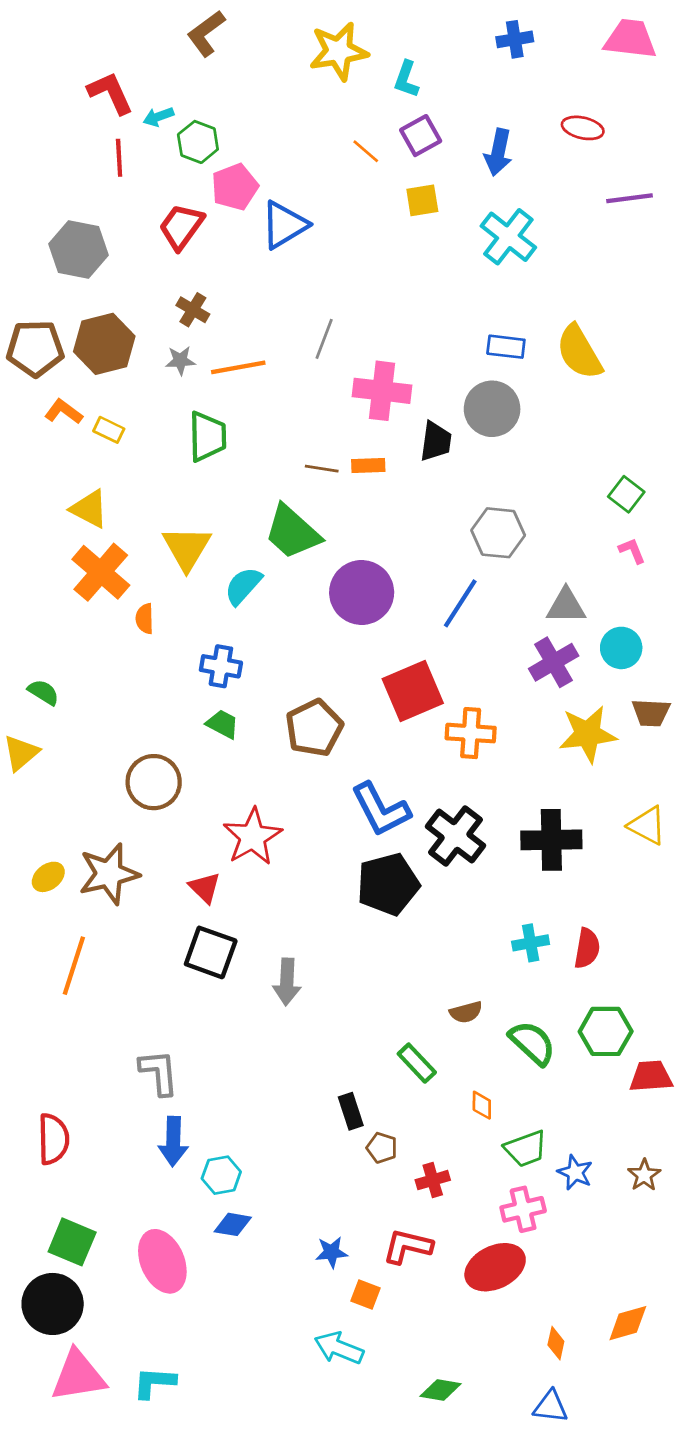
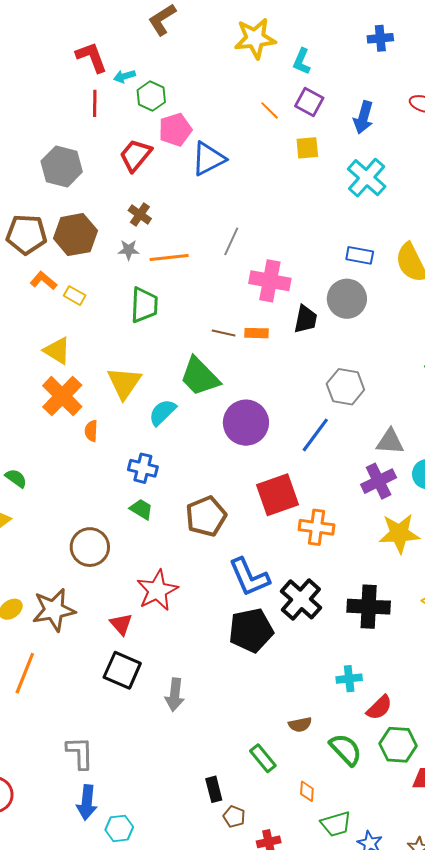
purple square: (421, 136) -> (309, 102), turned -36
red semicircle: (587, 948) -> (379, 708), moved, turned 32

